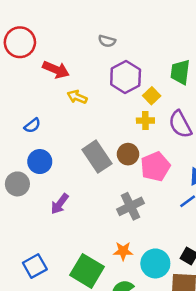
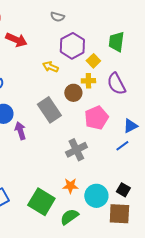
yellow arrow: (77, 97) -> (50, 67), moved
brown circle: (128, 154) -> (73, 93), moved
purple arrow: (60, 204) -> (20, 131), moved, turned 126

